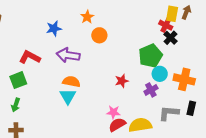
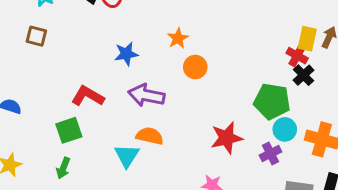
green pentagon: (151, 56) -> (272, 101), turned 30
red star: (122, 81) -> (227, 138), size x1.5
cyan triangle: (68, 96) -> (127, 156), moved

